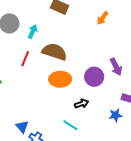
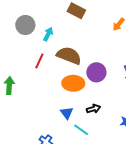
purple circle: (94, 77) -> (96, 72), moved
blue triangle: (22, 127) -> (67, 113), moved

